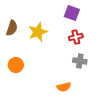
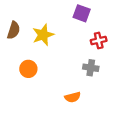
red cross: (76, 37) -> (99, 41), moved
orange circle: (16, 65) -> (28, 69), moved

